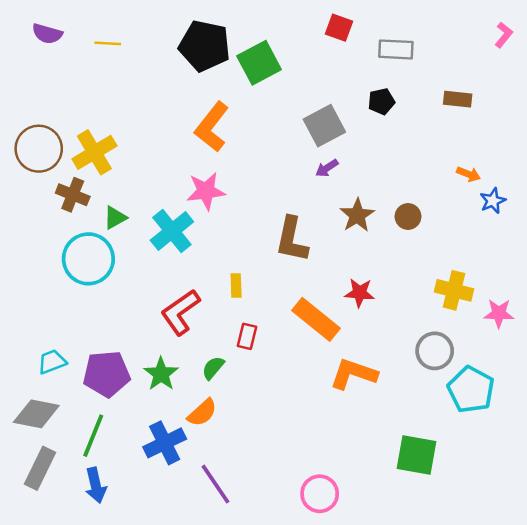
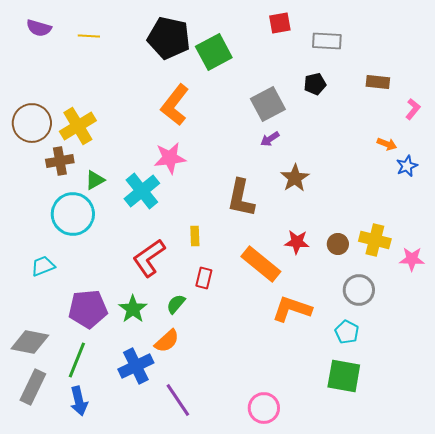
red square: (339, 28) -> (280, 23), turned -30
pink L-shape: (504, 35) -> (413, 109), moved
brown cross: (73, 195) -> (60, 161), turned -32
brown circle: (408, 216) -> (338, 244), moved
cyan trapezoid: (52, 362) -> (43, 266), moved
cyan pentagon: (471, 390) -> (347, 332), moved, size x0.6

